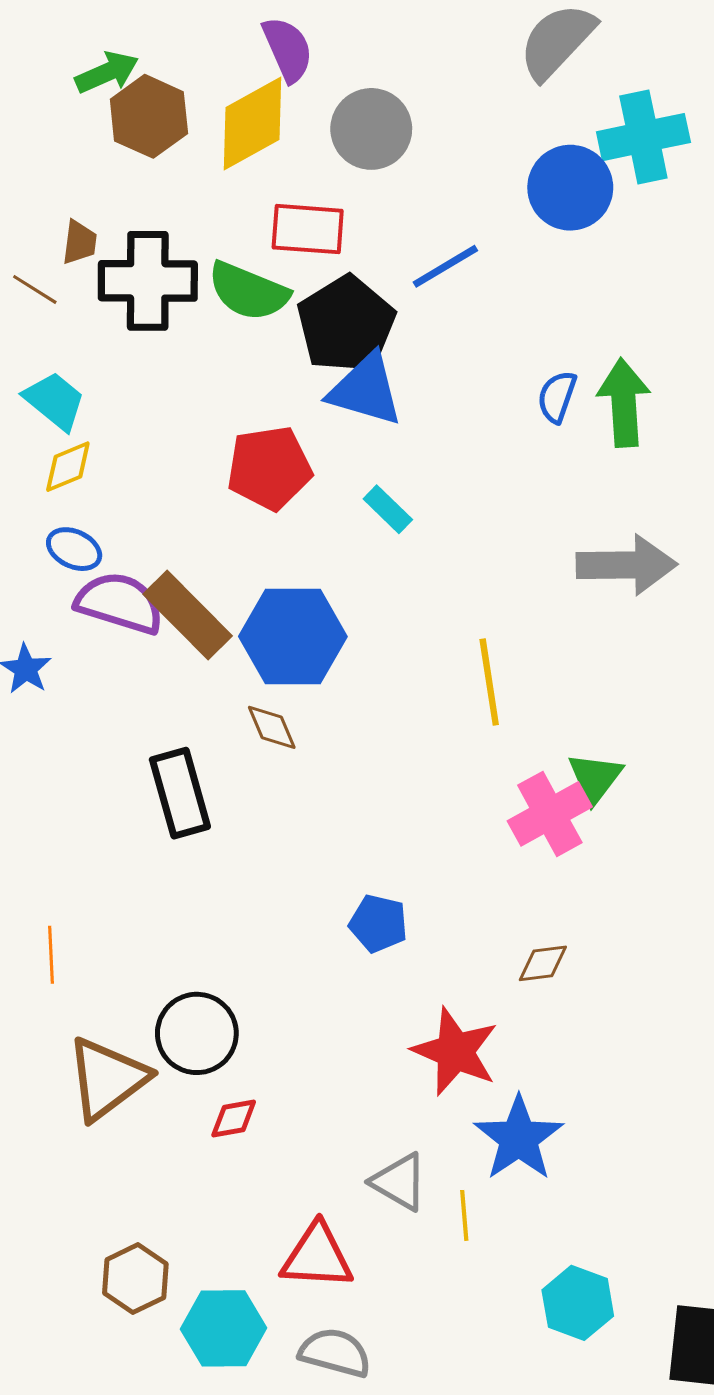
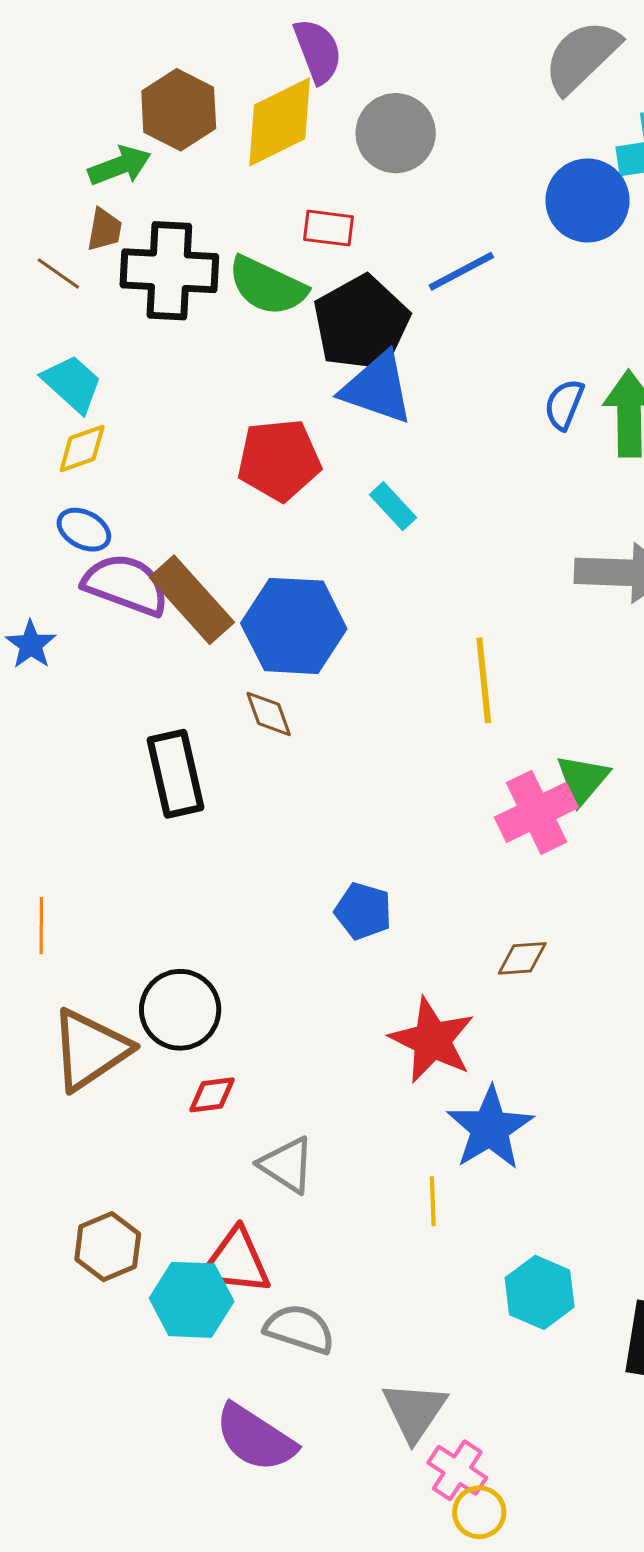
green arrow: (107, 72) -> (120, 166), moved
red rectangle: (308, 229) -> (328, 228), size x0.7
gray triangle: (399, 1182) -> (287, 1165), moved
red triangle: (317, 1256) -> (236, 1262), moved

